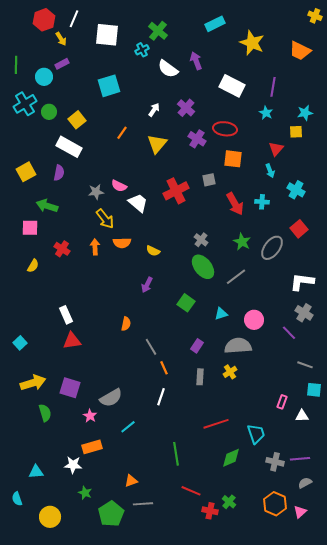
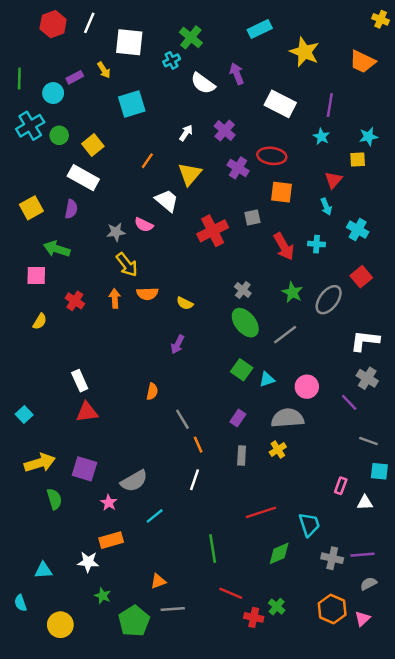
yellow arrow: (61, 39) -> (104, 70), moved
white trapezoid: (138, 203) -> (167, 201), moved
green square: (186, 303) -> (242, 370), moved

